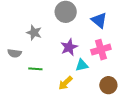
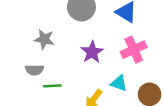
gray semicircle: (14, 53) -> (34, 70), moved
cyan triangle: (82, 65) -> (119, 83), moved, turned 40

